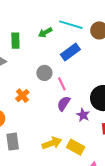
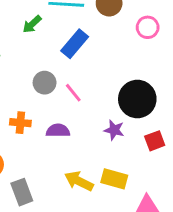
orange cross: (22, 96) -> (20, 123), turned -32
purple semicircle: (64, 104) -> (58, 131), moved, turned 70
yellow arrow: (52, 143) -> (79, 181), turned -120

